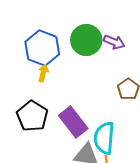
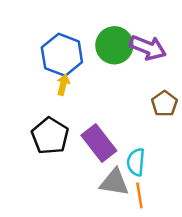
purple arrow: (114, 42) -> (148, 48), size x1.4
cyan semicircle: (104, 138) -> (136, 162), size x0.7

